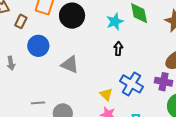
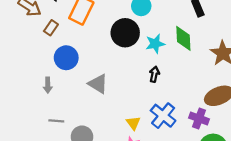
black circle: (72, 16) -> (125, 33), moved
gray arrow: (11, 63) -> (48, 85), moved

